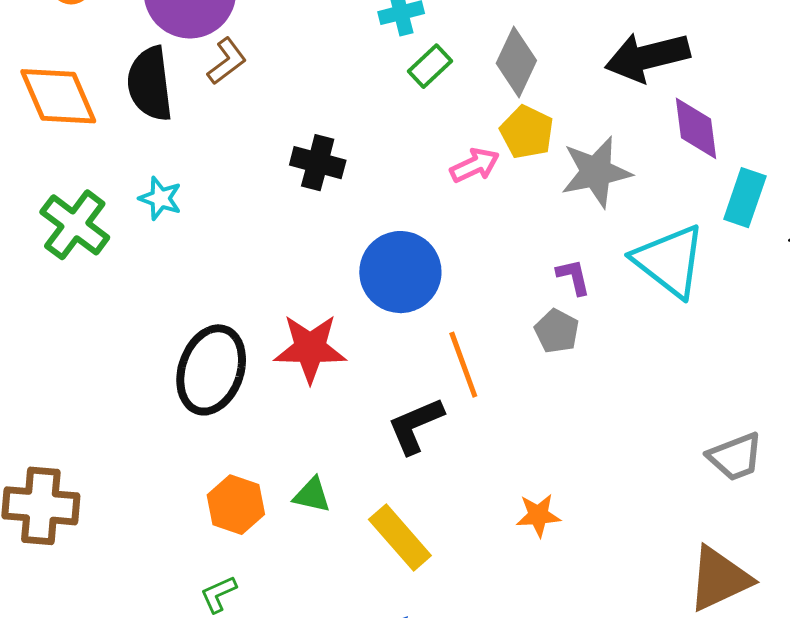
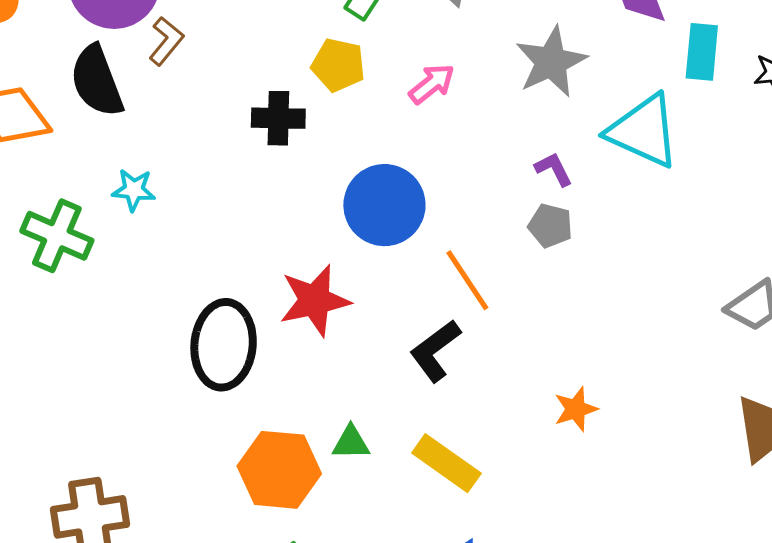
yellow pentagon: (527, 132) -> (338, 65), moved
orange hexagon: (236, 505) -> (279, 470), size x1.4

